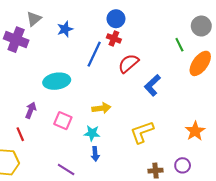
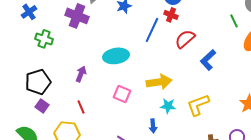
yellow arrow: (101, 108) -> (159, 82), size x1.4
purple arrow: (31, 110) -> (81, 74), moved
cyan star: (92, 133) -> (168, 106), moved

